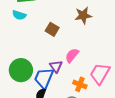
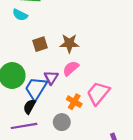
brown star: (83, 15) -> (69, 43), moved
brown square: (52, 29) -> (40, 44), moved, turned 32

